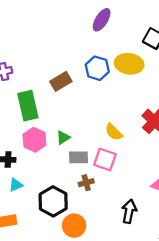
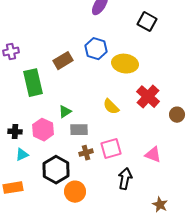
yellow ellipse: (129, 64) -> (125, 64), moved
pink hexagon: (34, 140) -> (43, 130), moved
pink square: (105, 160) -> (111, 149), moved, turned -35

